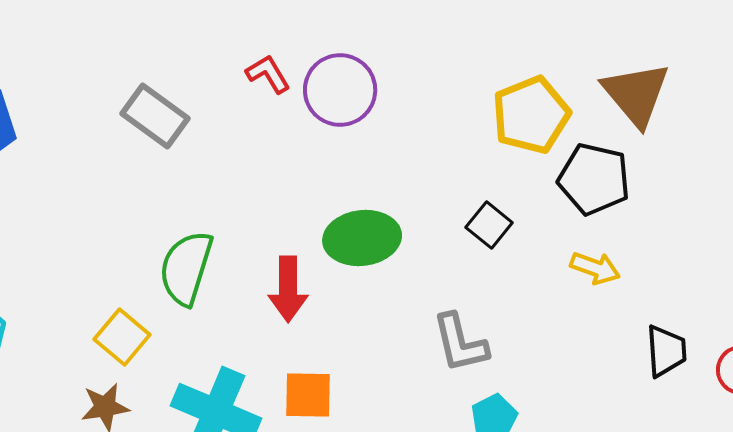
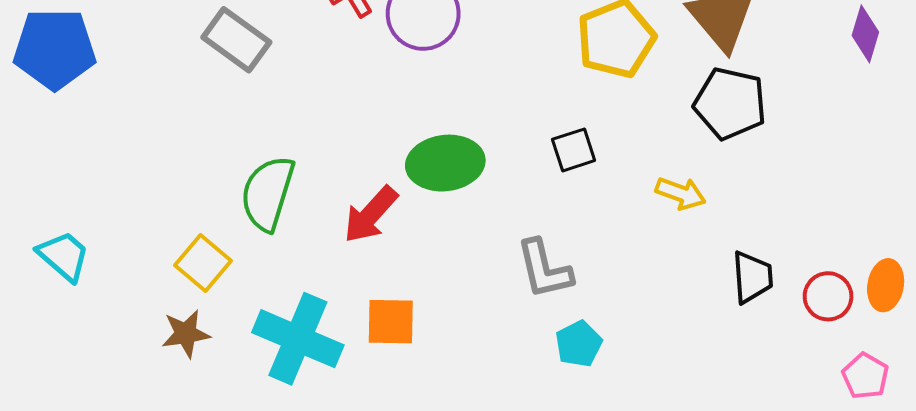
black pentagon: (594, 179) -> (730, 103), moved
black square: (489, 225) -> (574, 150), turned 33
red arrow: (288, 289) -> (371, 215), turned 42

